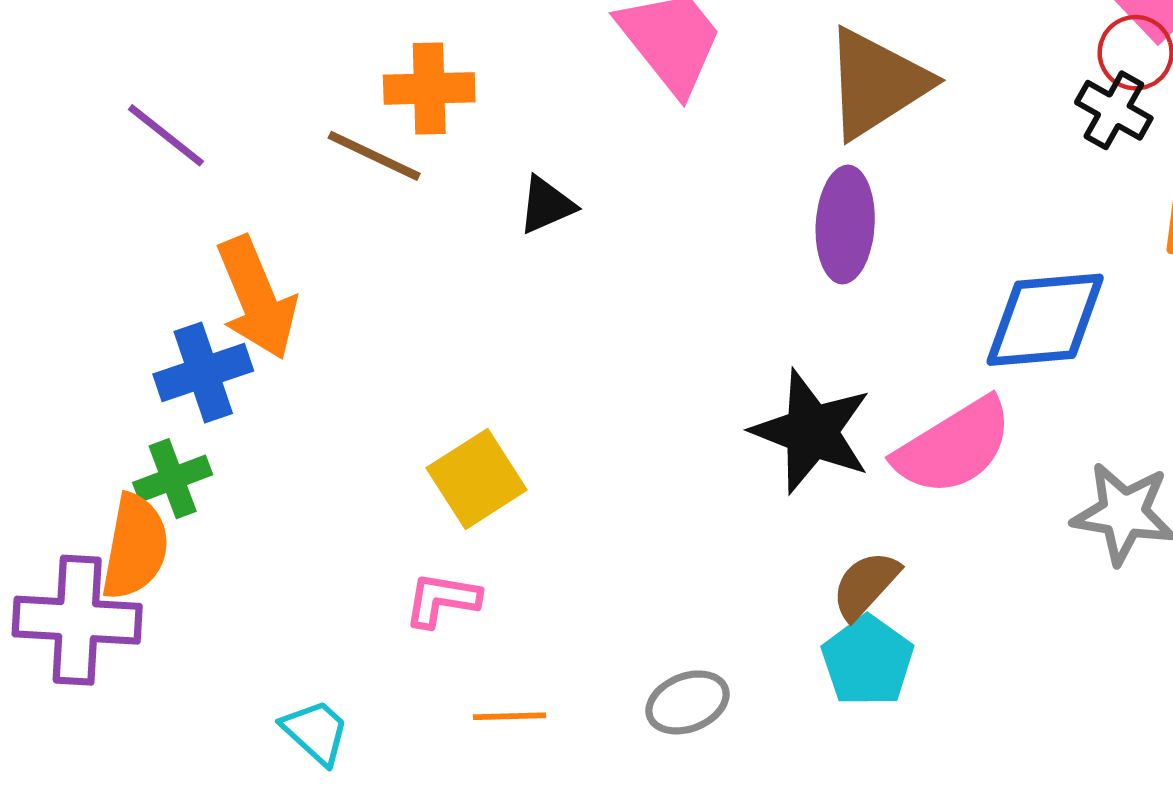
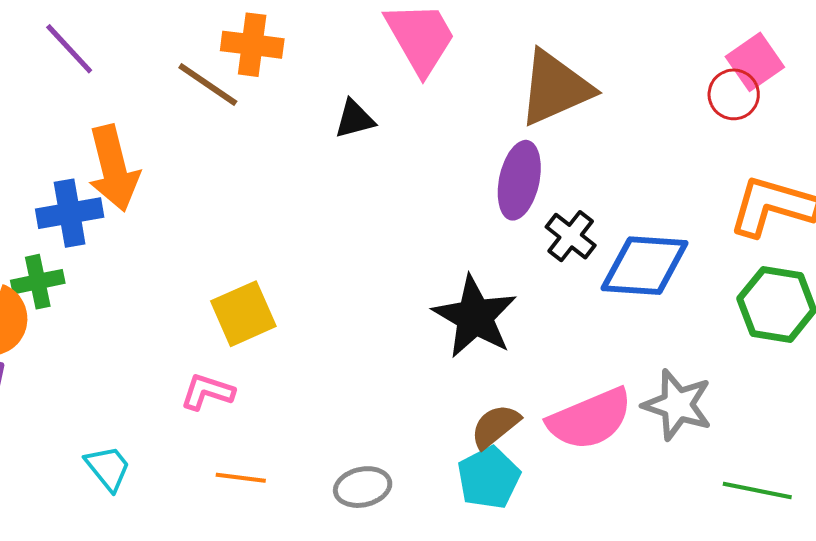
black cross: (1114, 110) -> (571, 236), moved
black triangle: (546, 205) -> (355, 119), moved
pink semicircle: (954, 447) -> (590, 419), moved

